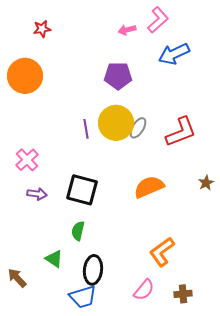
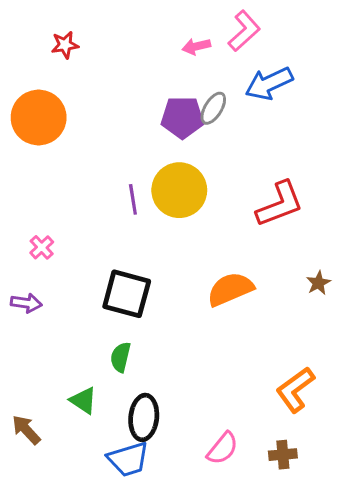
gray ellipse: (138, 128) -> (213, 108), moved
pink cross: (27, 160) -> (42, 247), size x0.7
purple arrow: (37, 194) -> (26, 303), moved
orange L-shape: (162, 252) -> (295, 390), moved

